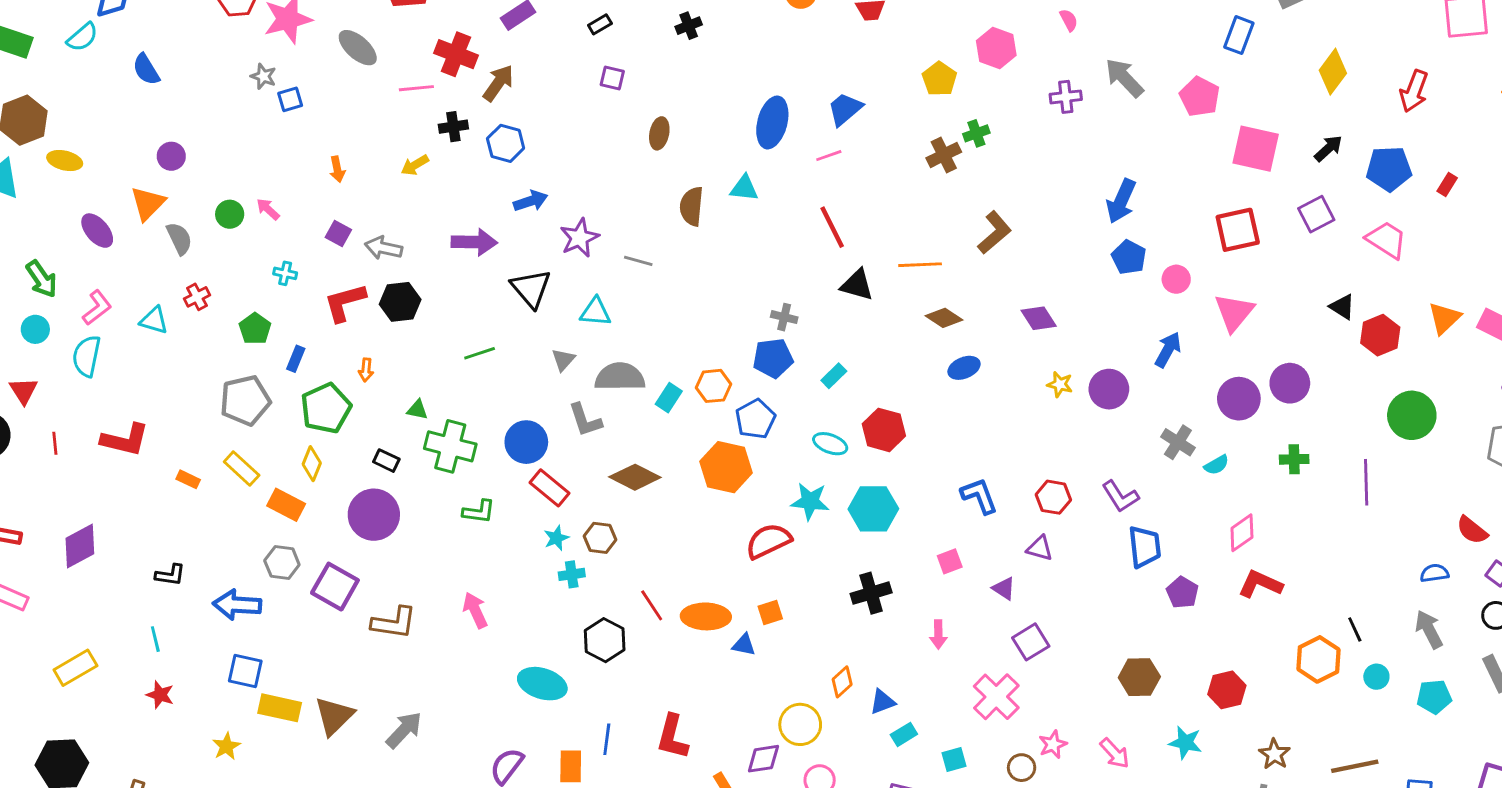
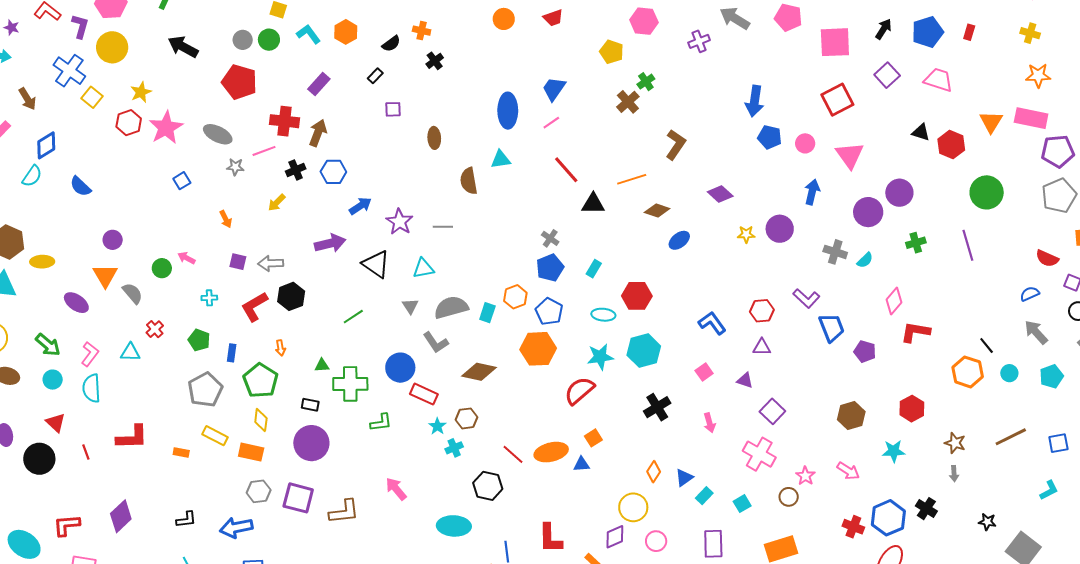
gray star: (263, 76) -> (235, 167), moved
gray cross: (784, 317) -> (550, 238), turned 36

